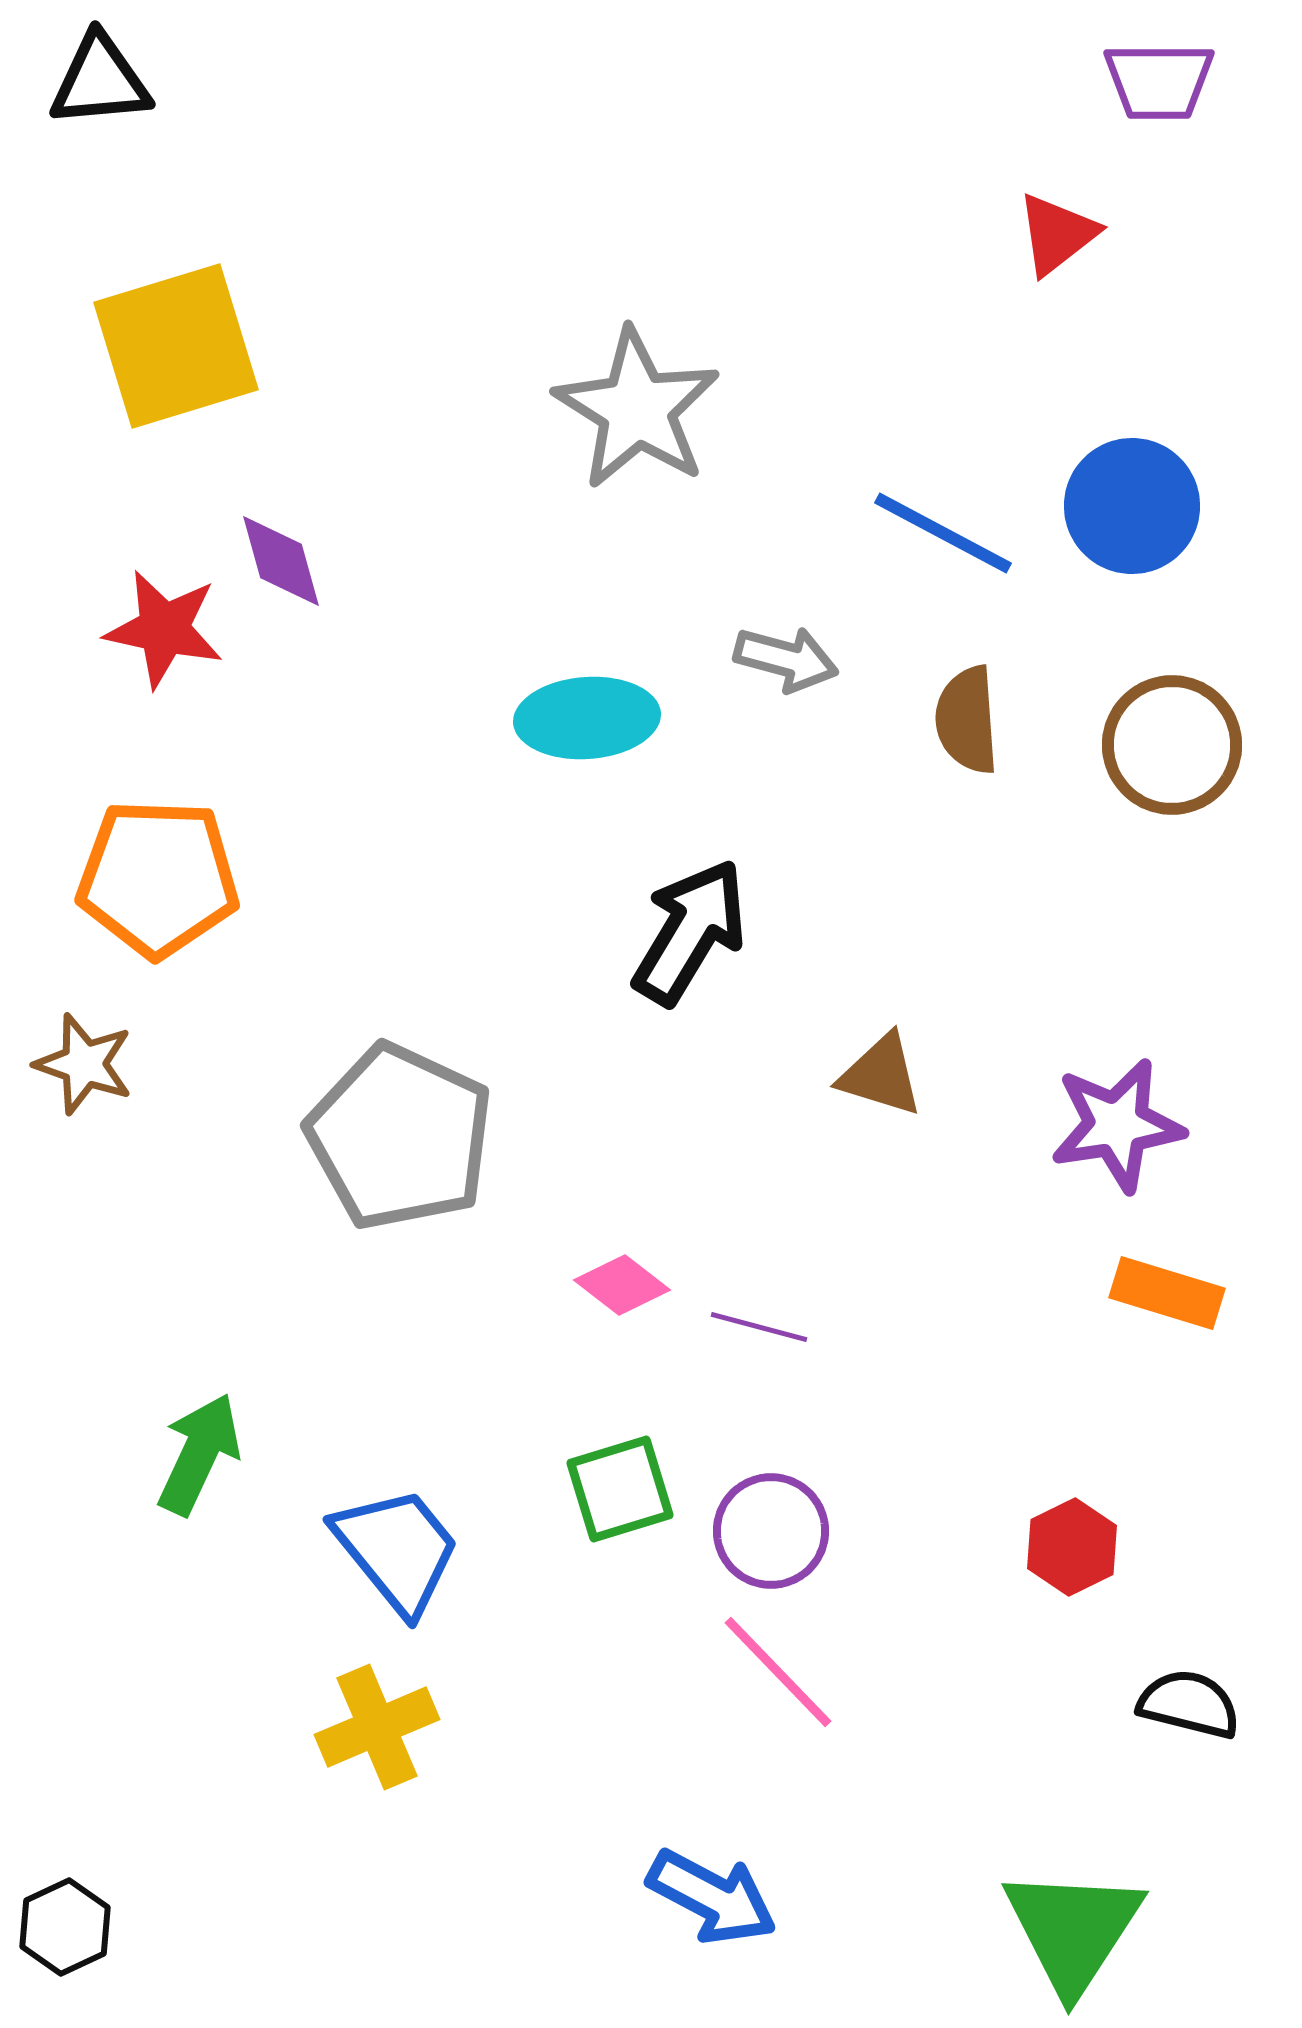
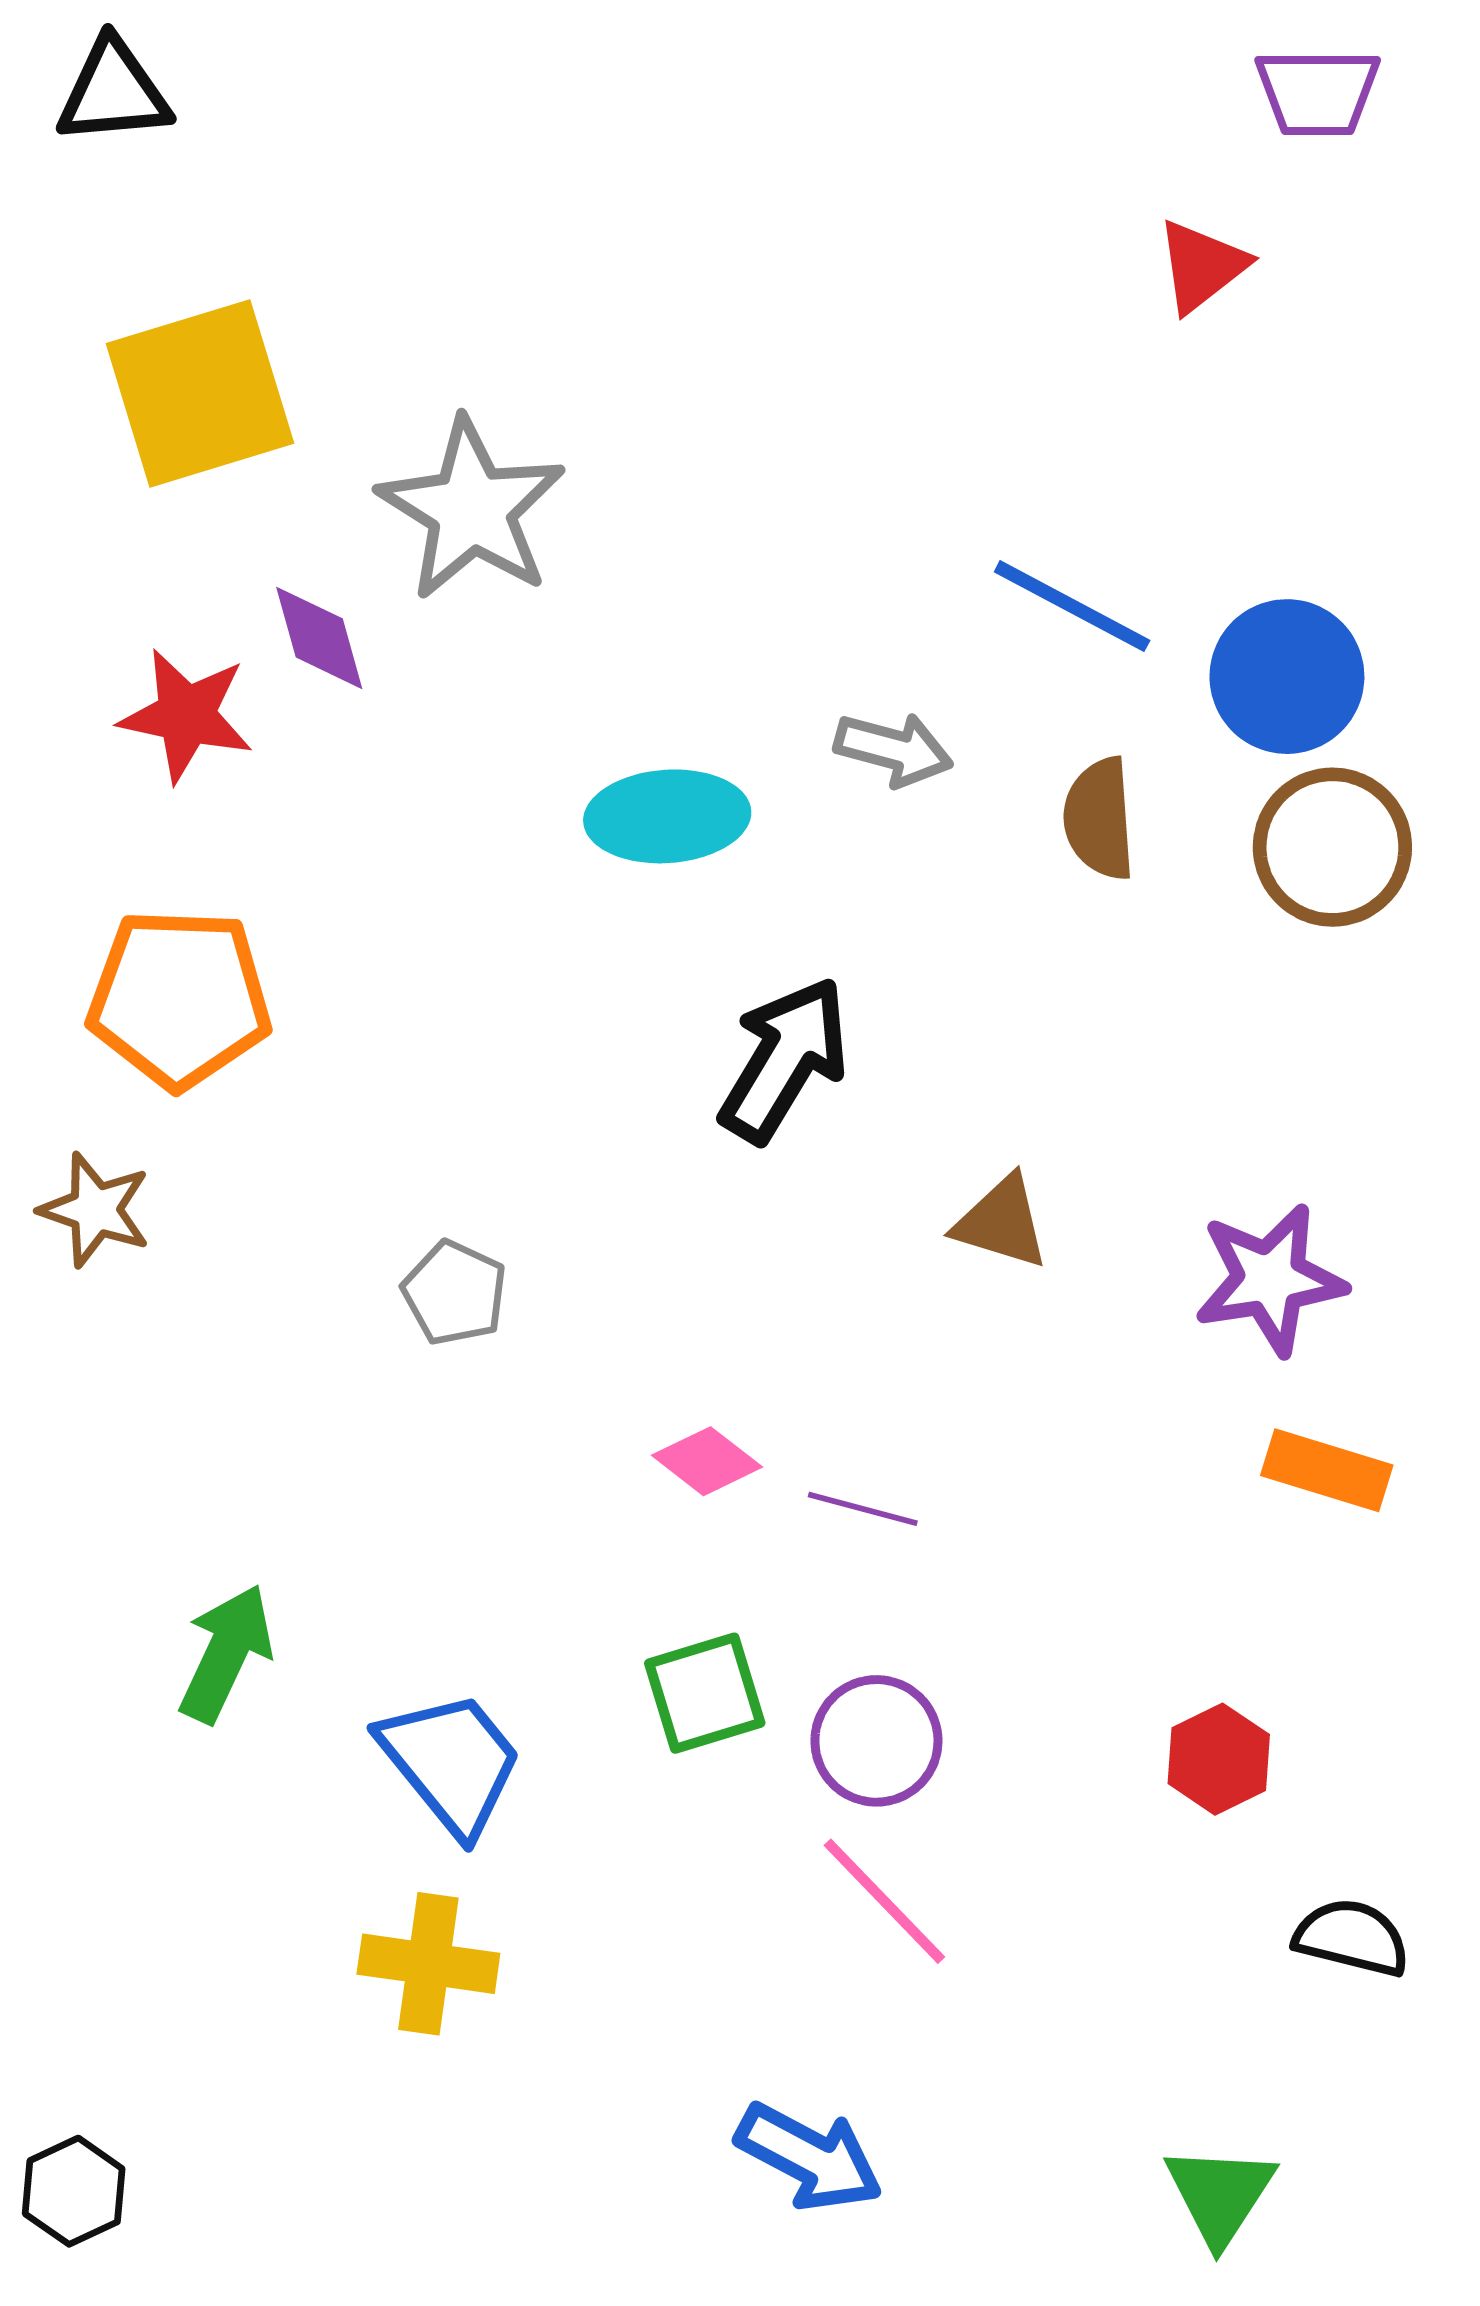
gray star: (637, 409) -> (472, 509), moved
blue circle: (1132, 506) -> (1287, 677), moved
gray pentagon: (400, 1137) -> (455, 1293), size x0.5
yellow cross: (377, 1727) -> (428, 1964), turned 31
green triangle: (1073, 1930) -> (1220, 2195), size x0.7

